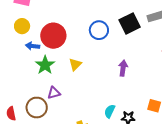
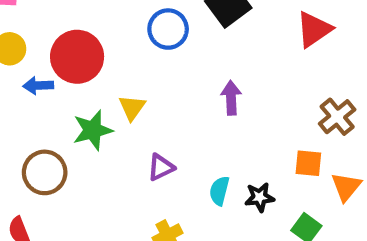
green star: (45, 65) -> (93, 130), moved, turned 30
purple triangle: (54, 93) -> (161, 167), moved
brown circle: (37, 108) -> (45, 172), moved

